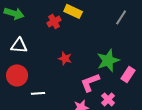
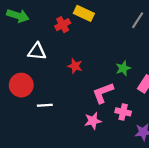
white triangle: (19, 45) -> (37, 51), moved
green star: (108, 60) -> (123, 68), size x0.6
pink cross: (108, 99) -> (123, 112), turned -32

